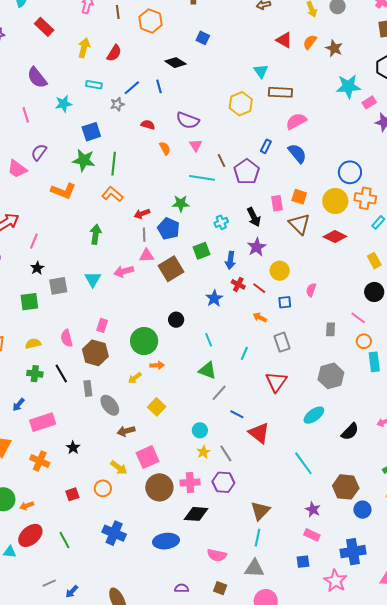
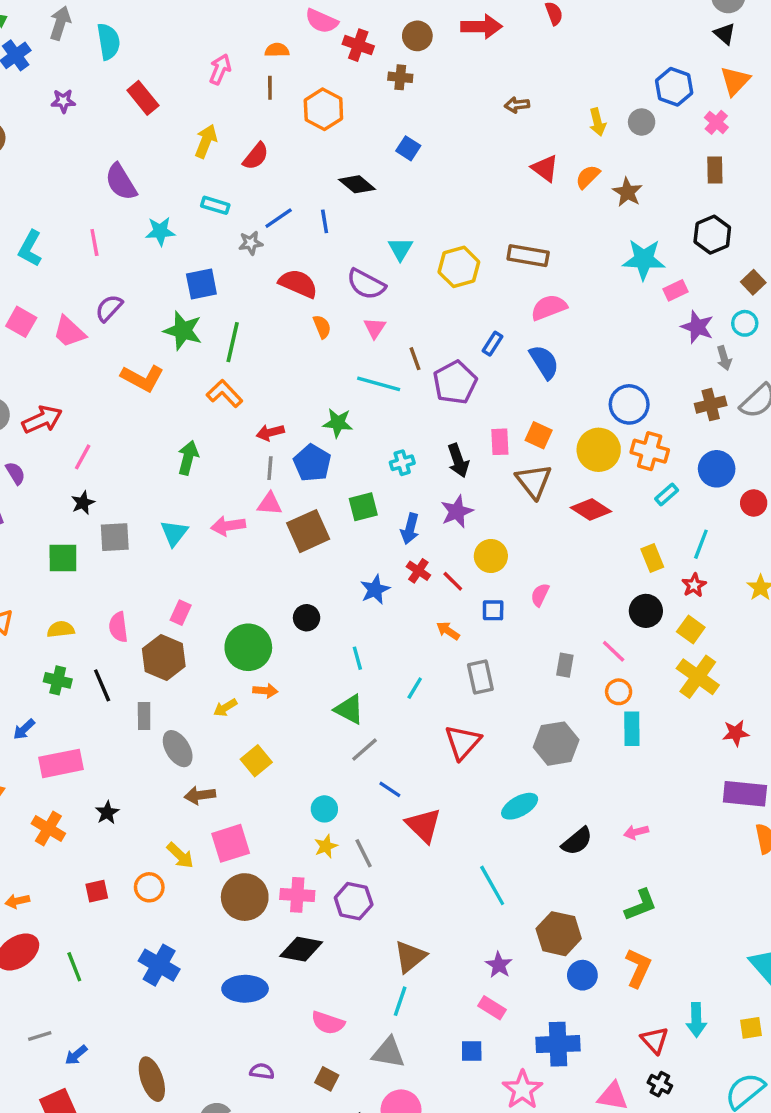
cyan triangle: (261, 71) -> (400, 249), moved
red semicircle: (148, 125) -> (298, 284), size x1.6

